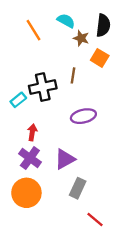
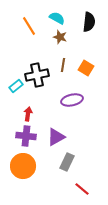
brown star: (81, 38) -> (60, 37), moved
orange square: (100, 58) -> (86, 68), moved
purple cross: (30, 158) -> (26, 136), turned -30

